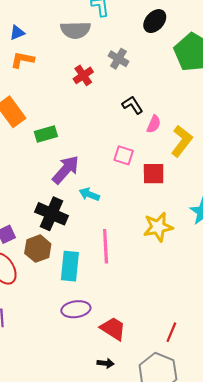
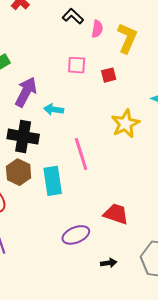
red square: (154, 174) -> (109, 75), size x0.7
purple ellipse: (76, 309) -> (76, 235), moved
red trapezoid: (113, 329) -> (116, 214), moved

